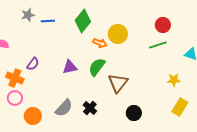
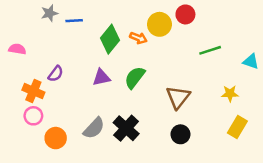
green diamond: (83, 21) -> (110, 39), moved
red circle: (163, 25) -> (185, 14), moved
yellow circle: (118, 34) -> (159, 24), moved
orange arrow: (100, 43) -> (138, 38), moved
brown triangle: (118, 83) -> (178, 97), moved
black cross: (90, 108) -> (126, 128), size x1.5

